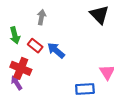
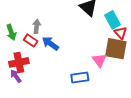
gray arrow: (41, 17) -> (37, 26), moved
red cross: (21, 68) -> (19, 62), turned -30

